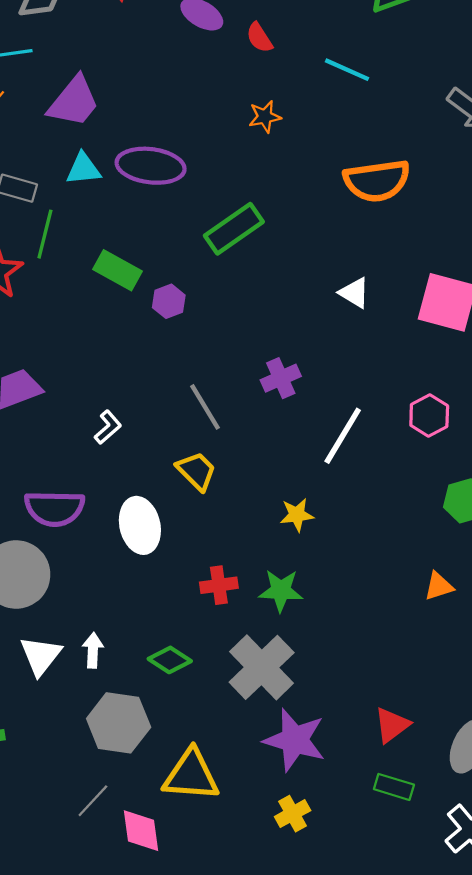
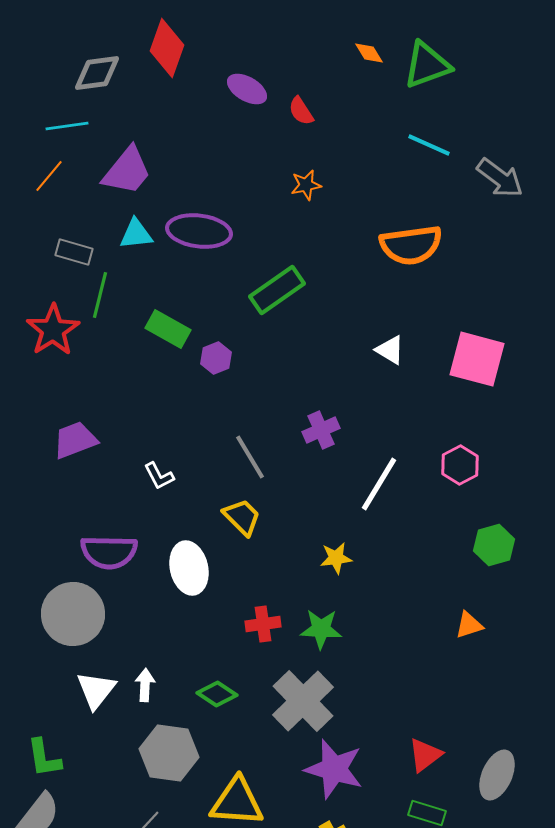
cyan line: (347, 70) -> (429, 145), moved
white L-shape: (108, 427) -> (159, 476), turned 104

